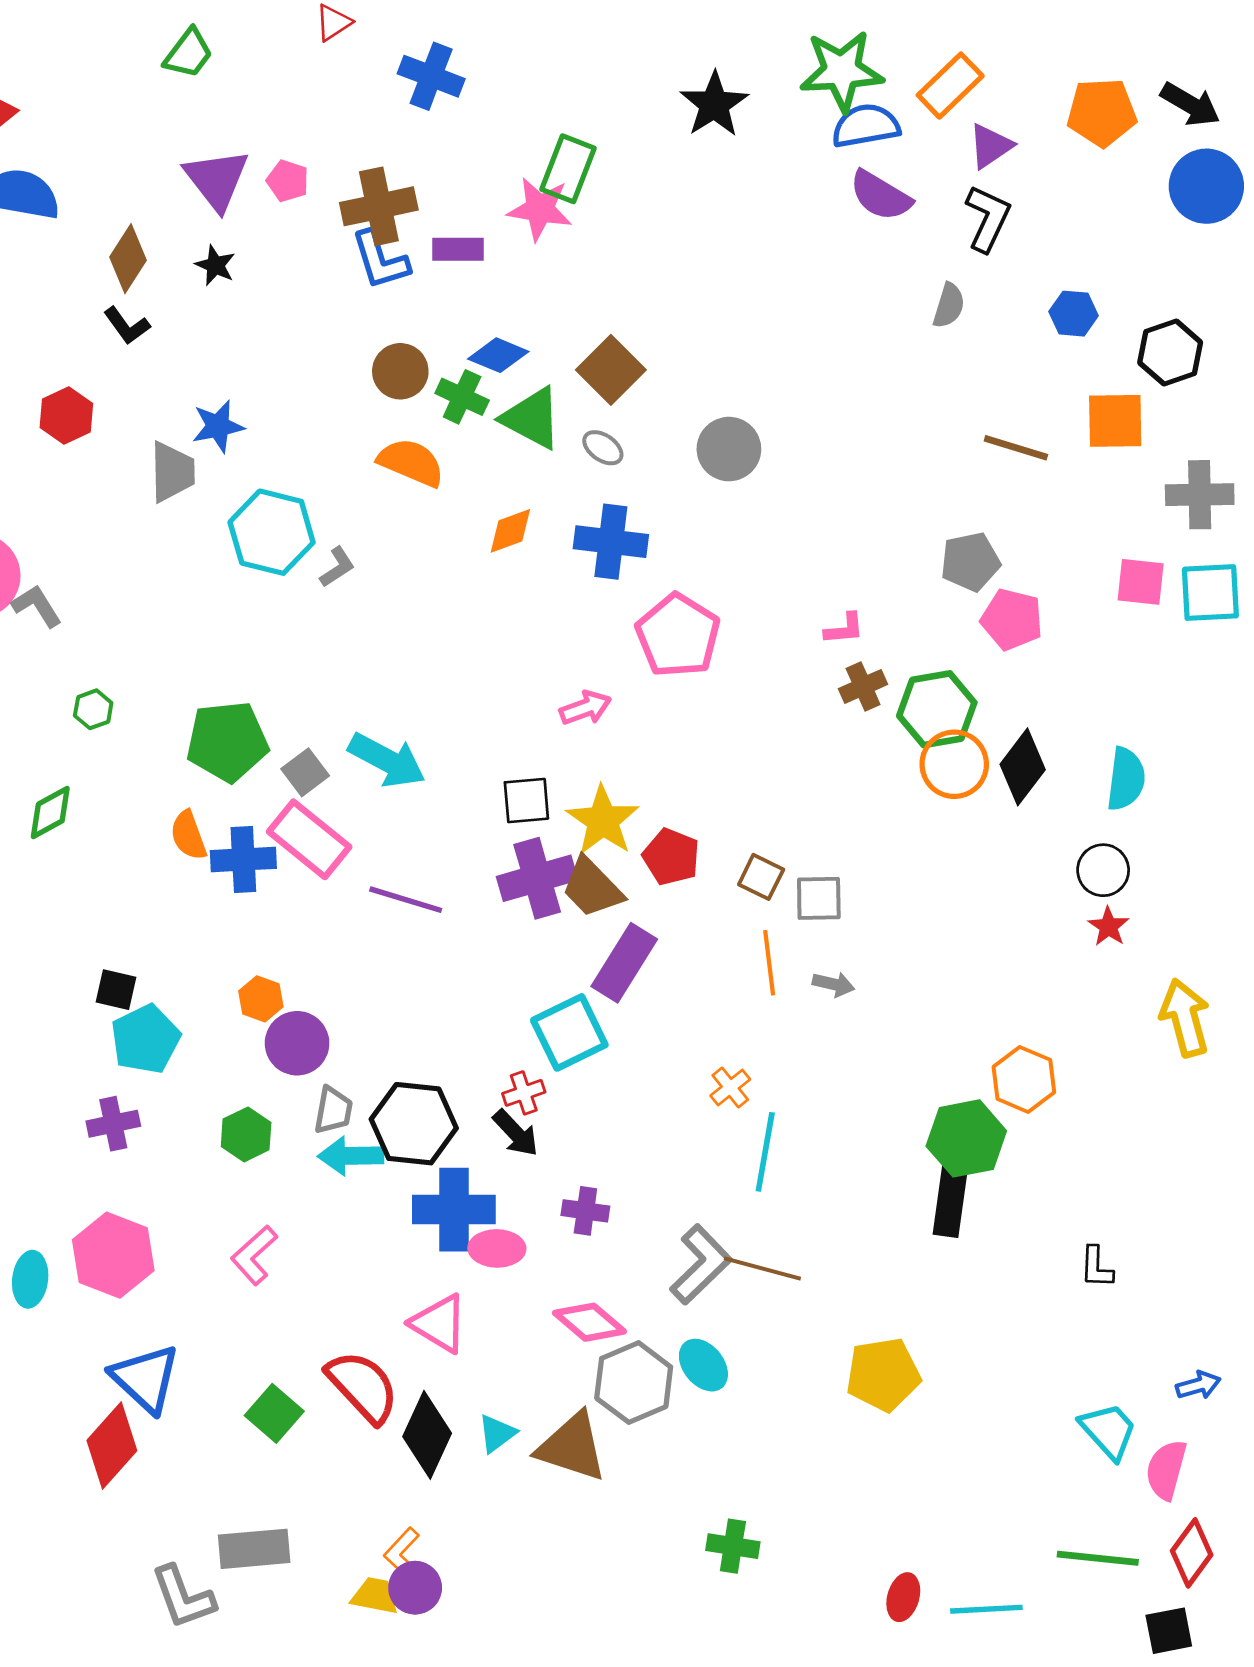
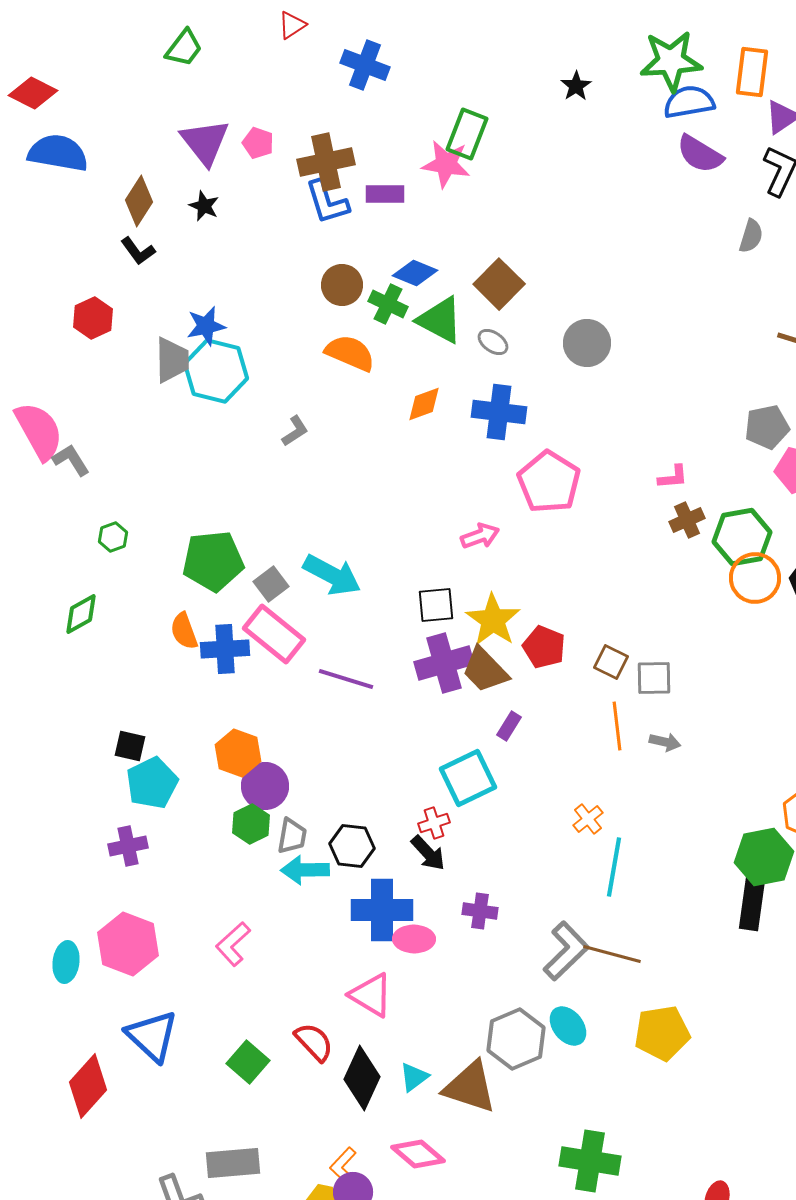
orange rectangle: (950, 86) -> (752, 72), turned -39
black star: (714, 104) -> (576, 86), size x0.6
cyan hexagon: (272, 532) -> (216, 371), moved
purple rectangle: (624, 963) -> (509, 726), size x0.5
orange hexagon: (261, 999) -> (238, 753), size x1.4
black hexagon: (414, 1124) -> (352, 846), size x0.7
green hexagon: (246, 1134) -> (251, 824), moved
pink diamond: (589, 1322) -> (418, 1154), moved
yellow pentagon: (883, 1374) -> (662, 1033), moved
red semicircle: (363, 1387) -> (314, 1042), size x0.7
red diamond: (112, 1446) -> (88, 1086), moved
green cross: (733, 1546) -> (590, 1161), size x1.5

